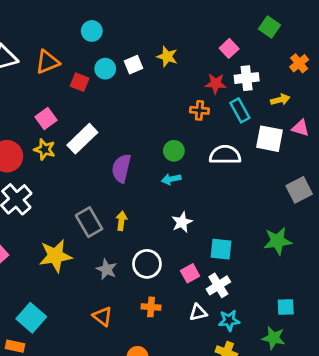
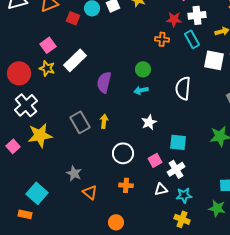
white semicircle: (225, 155) -> (183, 88), moved, turned -85
yellow star: (55, 256) -> (40, 135), moved
gray star: (107, 269) -> (74, 173), moved

